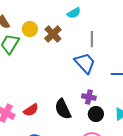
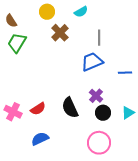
yellow circle: (30, 29) -> (47, 12), moved
blue trapezoid: (85, 63) -> (92, 62), turned -70
purple cross: (89, 97) -> (96, 96), turned 32

